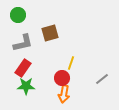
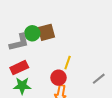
green circle: (18, 15) -> (32, 33), moved
red rectangle: (23, 68) -> (19, 68), turned 30

